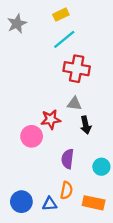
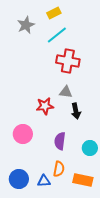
gray star: (17, 24) -> (26, 25), moved
pink circle: (32, 136) -> (23, 134), moved

